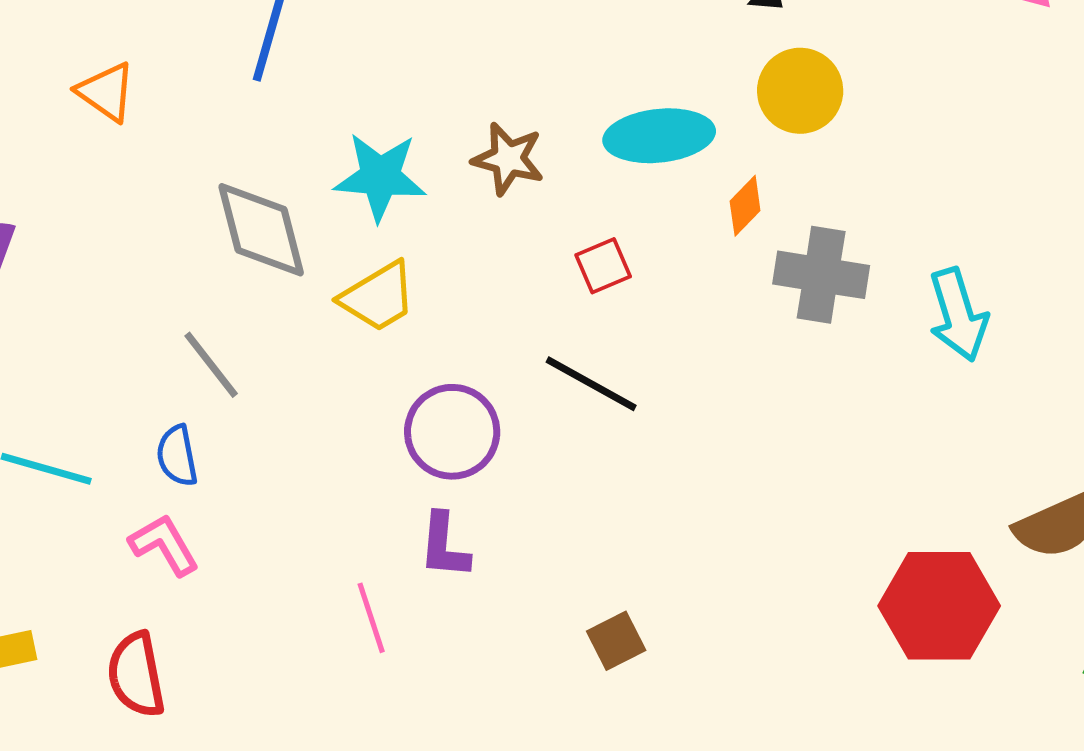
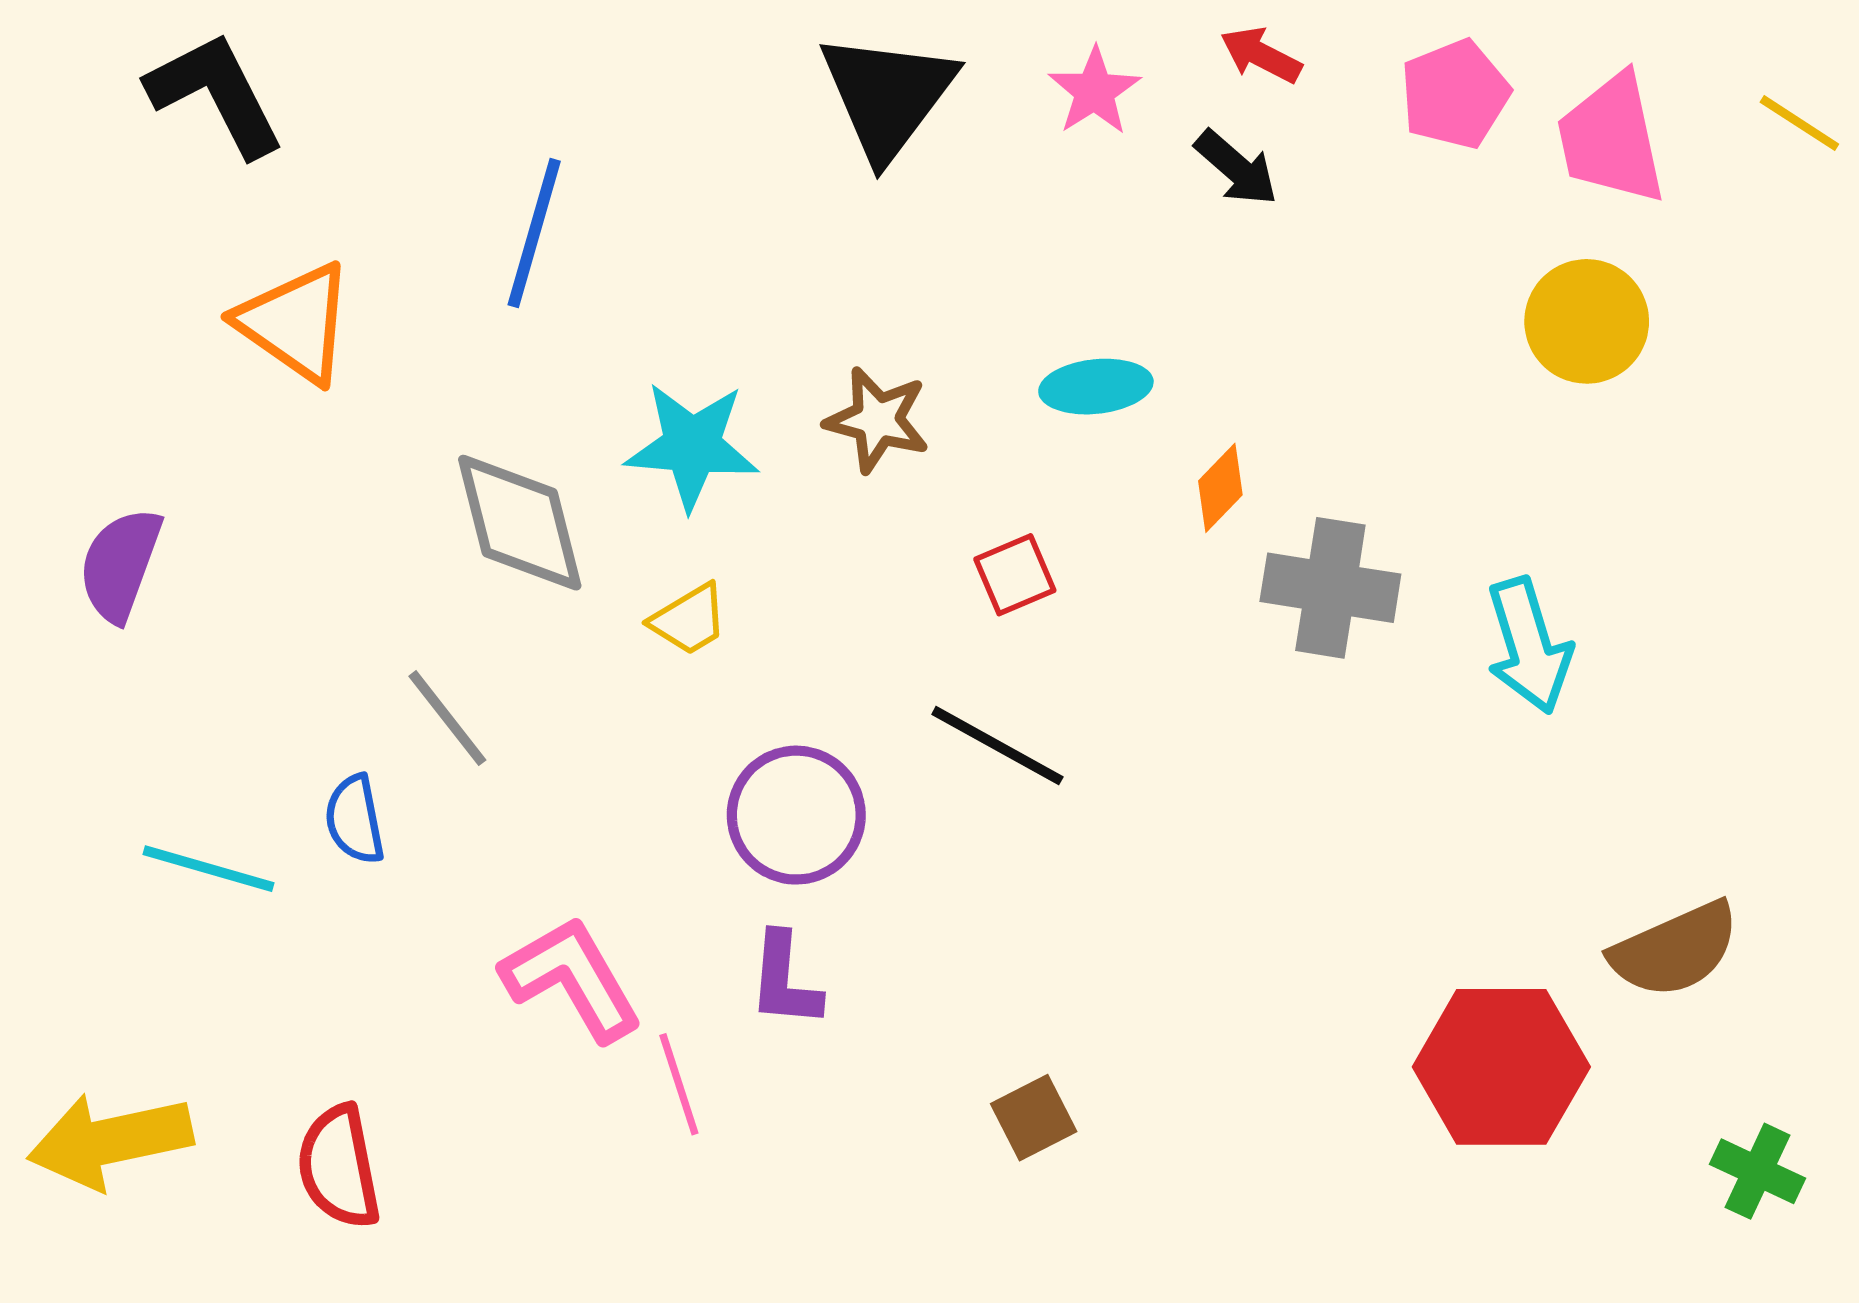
yellow circle: (800, 91) -> (1587, 321), moved
orange triangle: (106, 92) -> (295, 323), size x1.4
cyan ellipse: (659, 136) -> (1096, 387), size x0.7
yellow trapezoid: (378, 297) -> (689, 620), size x0.7
blue semicircle: (177, 456) -> (355, 819), moved
pink L-shape: (164, 545) -> (572, 979), moved, size x1.4

